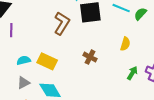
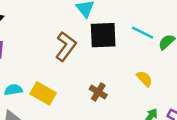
yellow semicircle: (125, 44) -> (144, 79), turned -64

